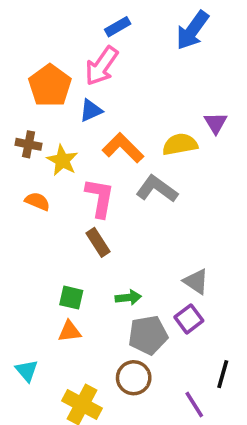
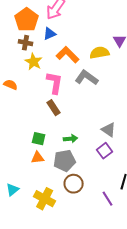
brown cross: (29, 144) -> (26, 43), moved
orange semicircle: (37, 201) -> (11, 85), moved
gray pentagon: (148, 335) -> (65, 161), moved
cyan triangle: (27, 371) -> (13, 190), moved, turned 32

